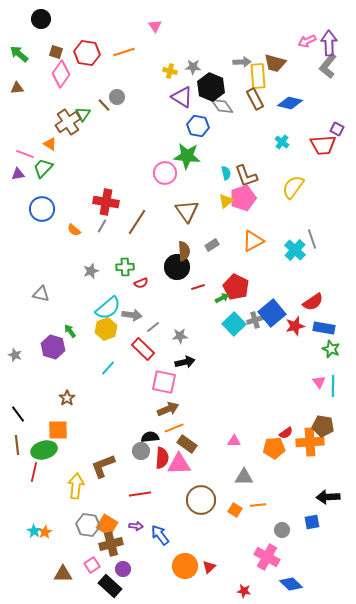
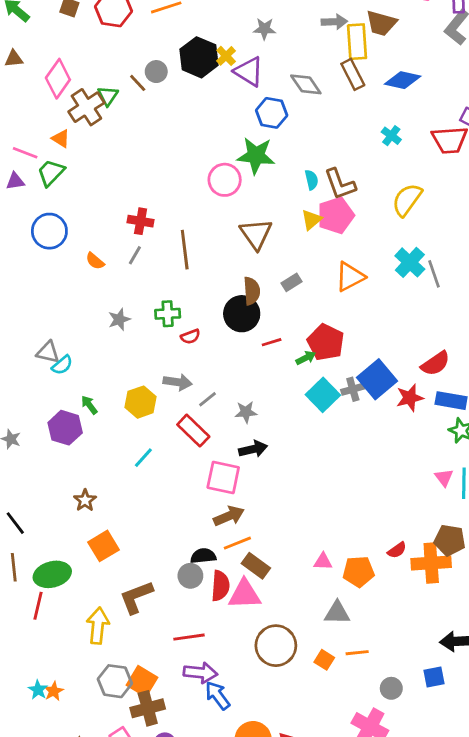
yellow cross: (170, 71) -> (226, 56), moved, turned 32
pink diamond: (61, 74) -> (58, 79), moved
black hexagon: (211, 87) -> (199, 57), moved
red cross: (106, 202) -> (141, 221), size x0.7
brown line: (137, 222) -> (185, 250), turned -40
cyan cross: (295, 250) -> (410, 262), moved
cyan semicircle: (108, 308) -> (62, 365), moved, size x0.6
orange square: (58, 430) -> (104, 546), moved, turned -30
orange pentagon: (274, 448) -> (358, 572), moved
purple arrow: (136, 526) -> (200, 673), moved, size x1.6

